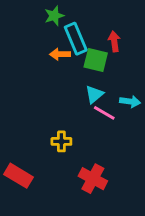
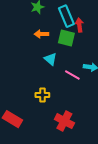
cyan rectangle: (76, 39) -> (66, 16), moved
cyan triangle: (94, 94) -> (50, 59), moved, turned -40

